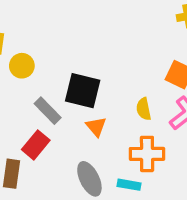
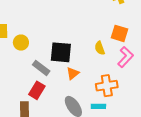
yellow semicircle: (144, 109) -> (100, 48), moved
orange triangle: (96, 127) -> (73, 73), turned 40

